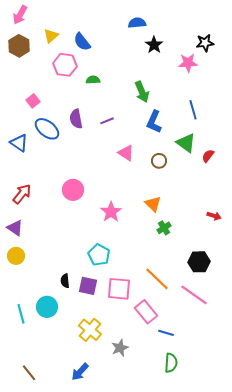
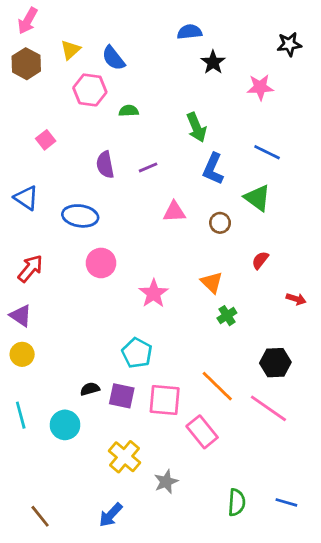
black star: (205, 43) -> (289, 44), moved
blue line: (193, 110) -> (267, 152), turned -48
blue ellipse: (47, 129) -> (80, 216), moved, turned -30
pink triangle: (126, 153) -> (174, 212), turned -36
red semicircle: (208, 156) -> (260, 260), moved
black semicircle: (65, 281) -> (90, 389), turned 80
cyan line: (21, 314) -> (21, 415), moved
blue line: (166, 333) -> (286, 502), moved

